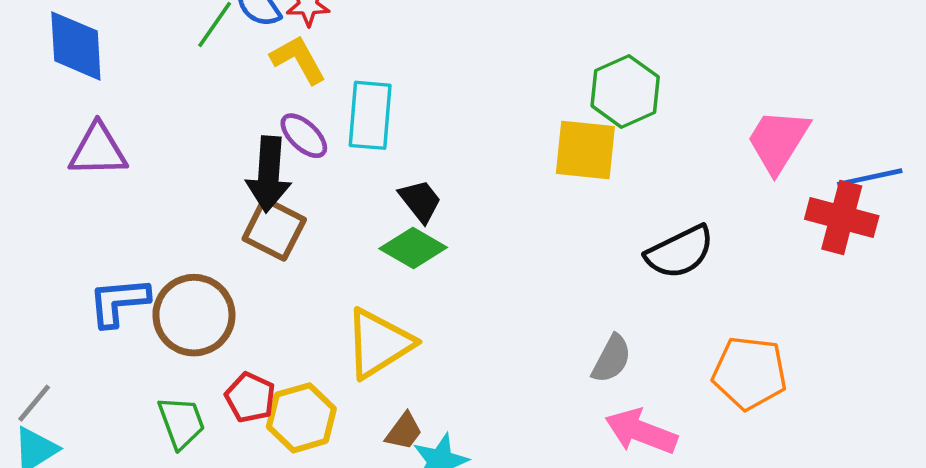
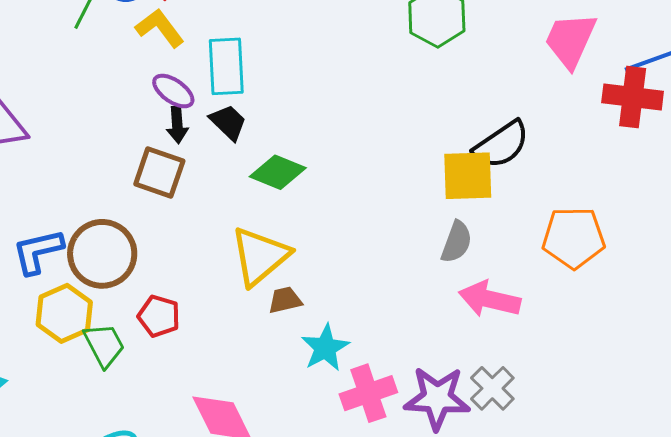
yellow square: (585, 150) -> (468, 176), moved
black arrow: (269, 174) -> (177, 125), moved, size x0.6
black trapezoid: (420, 201) -> (228, 122), moved
yellow hexagon: (301, 418) -> (64, 313), moved
brown trapezoid: (404, 431) -> (285, 300), moved, turned -132

